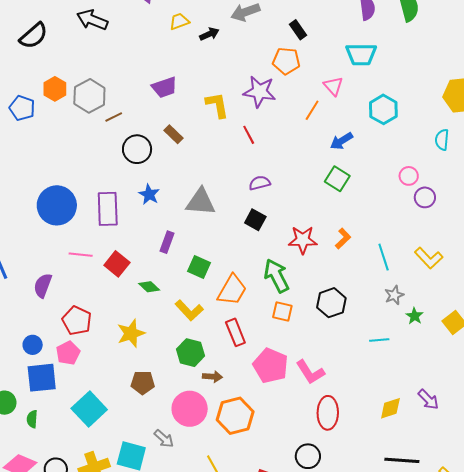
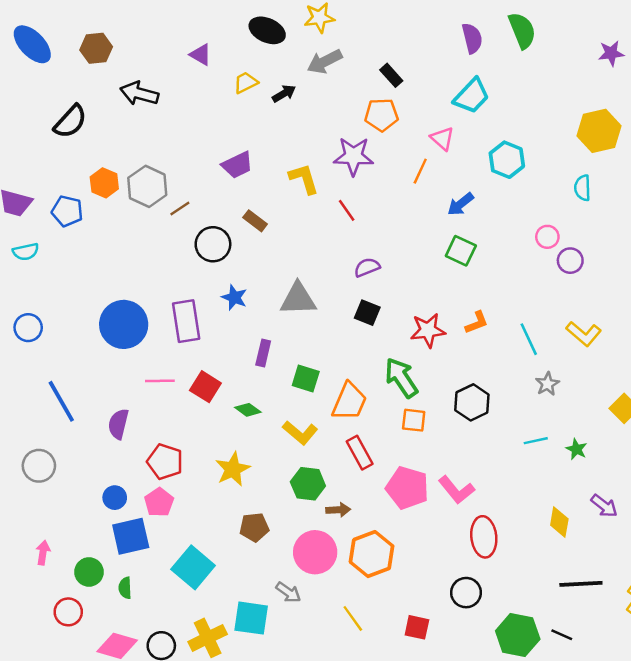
cyan trapezoid: (361, 54) -> (472, 96), turned -40
orange L-shape: (343, 238) -> (477, 323), turned 30
green star: (415, 316) -> (576, 449), moved
yellow diamond: (390, 408) -> (559, 522), turned -55

